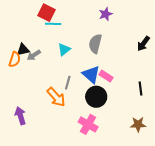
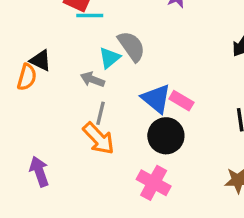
gray semicircle: (95, 44) -> (132, 46), moved, turned 132
black triangle: (23, 50) -> (40, 60), turned 40
gray arrow: (34, 55) -> (92, 79), moved, turned 56
gray line: (68, 83) -> (101, 113), moved

